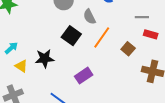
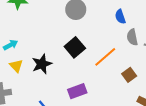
gray semicircle: (89, 17) -> (132, 37), moved
black star: (45, 59) -> (42, 64), turned -30

